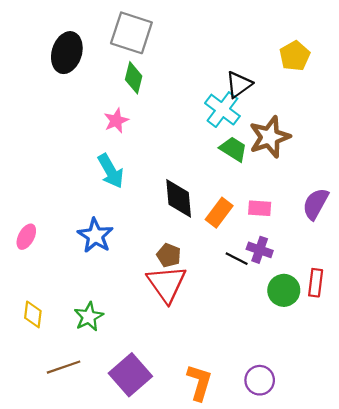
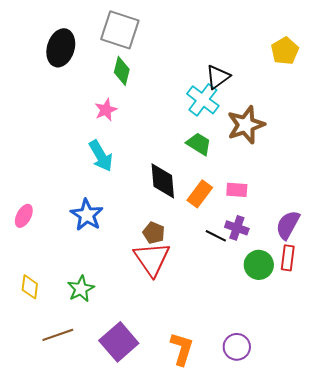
yellow pentagon: (295, 56) -> (285, 51), moved
green trapezoid: (233, 149) -> (199, 144), moved
purple semicircle: (316, 204) -> (288, 225), moved

